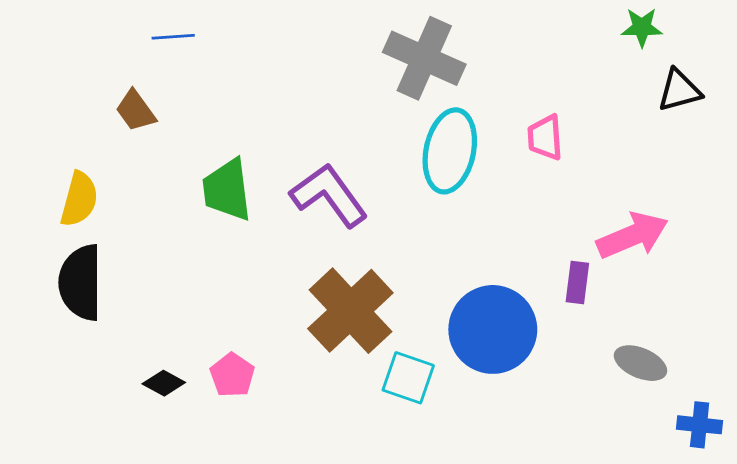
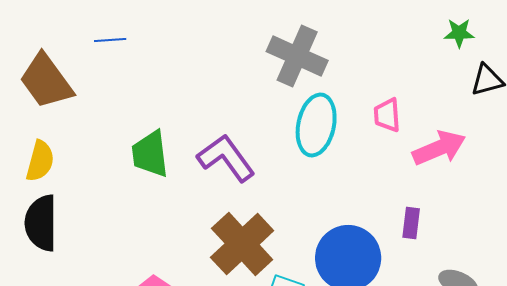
brown trapezoid: (136, 111) -> (46, 81), moved, size x1.8
pink arrow: (632, 236) -> (439, 148), moved

